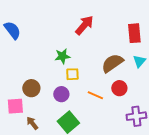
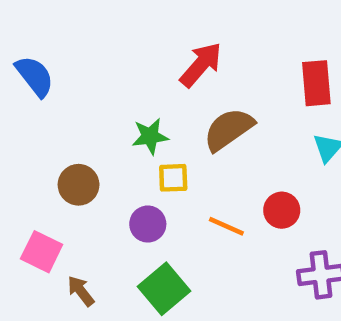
brown semicircle: (112, 63) -> (229, 129), moved
brown circle: (31, 88) -> (79, 185), moved
pink square: (15, 106) -> (42, 252), turned 30

